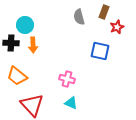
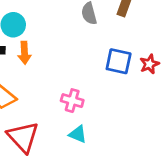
red star: (117, 27) -> (149, 64), moved

